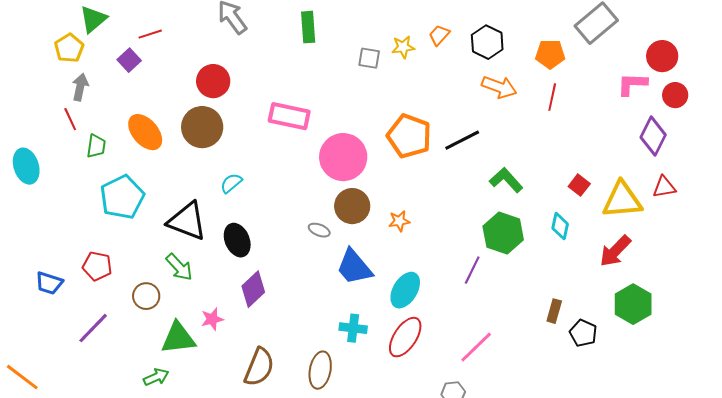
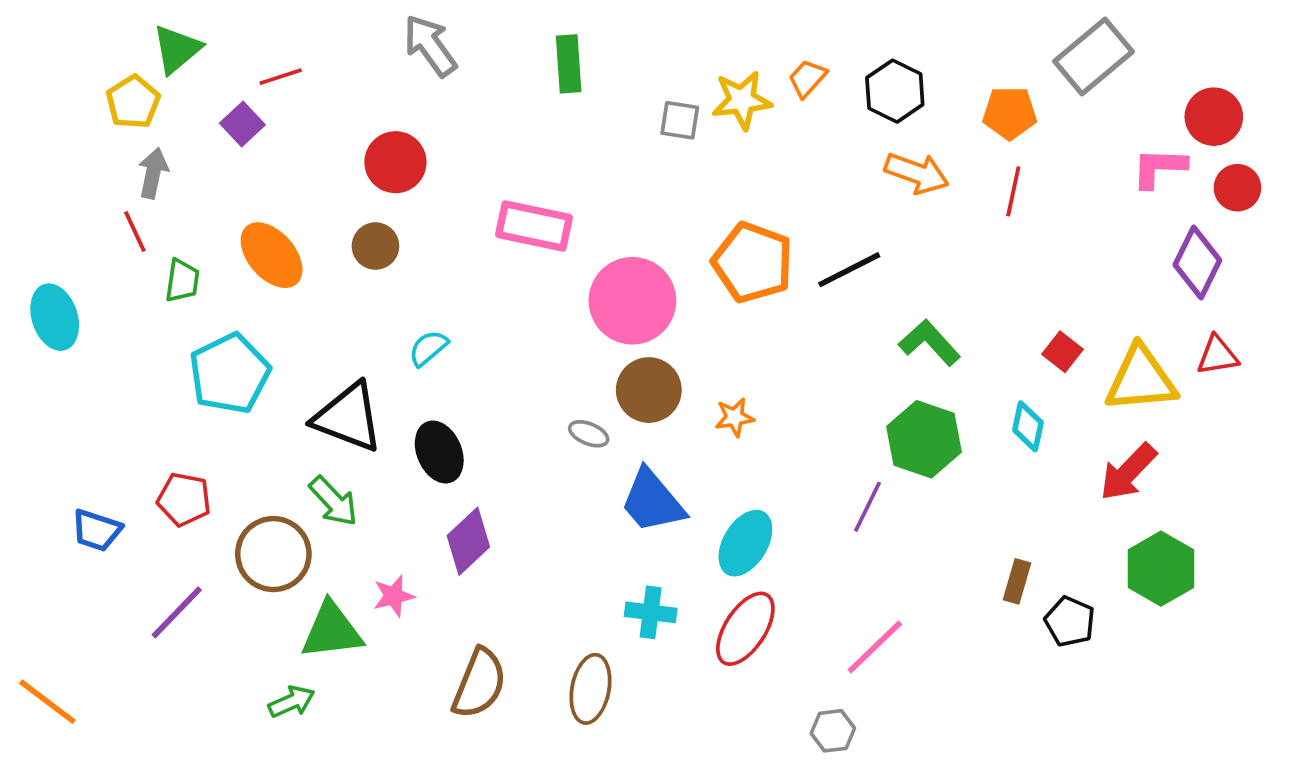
yellow star: (403, 47) -> (742, 100), size x1.4
brown circle: (202, 127) -> (375, 246), size x0.6
brown circle: (146, 296) -> (273, 554), size x1.5

